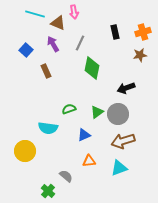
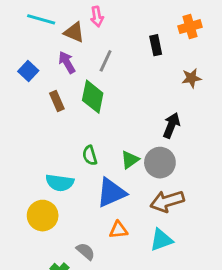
orange cross: (143, 32) -> (190, 27), moved
green diamond: (92, 68) -> (93, 97), moved
black arrow: (126, 88) -> (171, 125), turned 132
green semicircle: (69, 109) -> (90, 155), turned -88
blue triangle: (84, 135) -> (111, 193), size x1.6
yellow circle: (25, 151) -> (43, 216), moved

